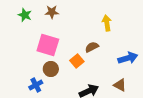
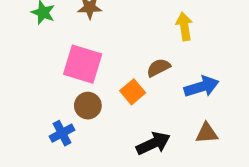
blue arrow: (128, 58) -> (202, 87), moved
brown triangle: (120, 85) -> (207, 133), turned -32

